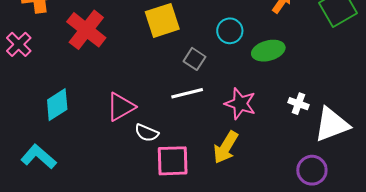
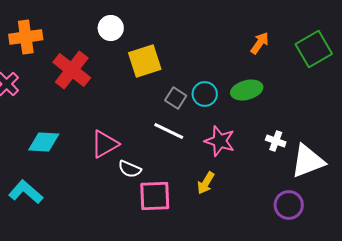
cyan circle: (230, 31) -> (205, 94), moved
white line: (187, 93) -> (169, 131), turned 40
cyan diamond: (57, 105) -> (44, 142), turned 36
yellow arrow: (226, 147) -> (206, 183), size x0.7

